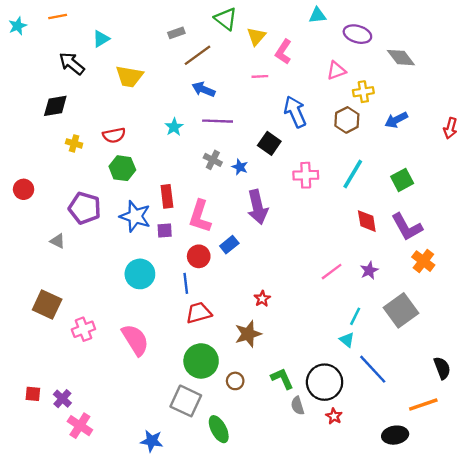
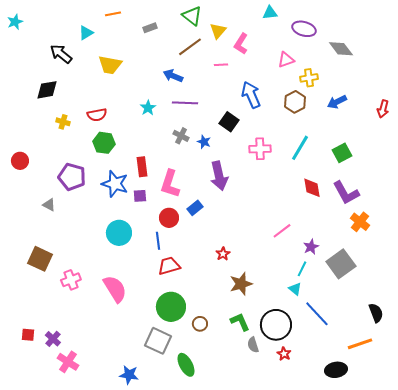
orange line: (58, 16) -> (113, 14), moved
brown line: (198, 55) -> (190, 47), moved
purple star: (369, 270) -> (311, 247), moved
brown star: (248, 334) -> (241, 284), moved

